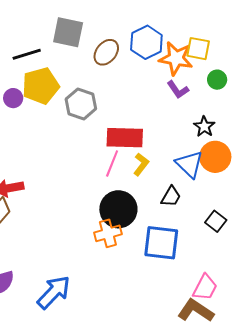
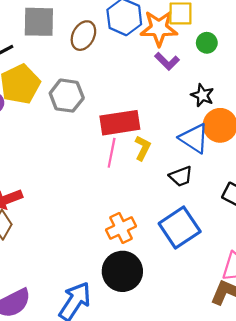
black trapezoid: (171, 197) -> (181, 176), turned 50
black circle: (118, 209) -> (122, 271), moved
blue square: (161, 243) -> (180, 228), turned -30

